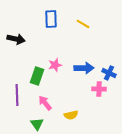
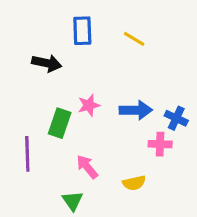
black arrow: (16, 39) -> (47, 63), moved
pink arrow: (45, 103) -> (87, 167), moved
yellow semicircle: (71, 115) -> (134, 183), moved
green triangle: (37, 124) -> (73, 201), moved

